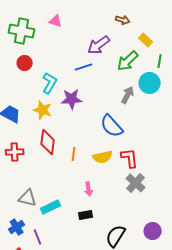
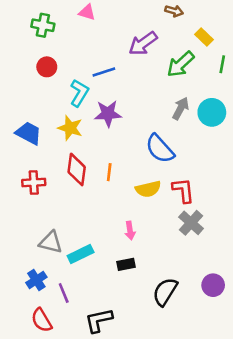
green cross: (22, 31) -> (43, 25), size x0.7
blue line: (84, 67) -> (104, 72), moved
cyan circle: (150, 83) -> (212, 112), moved
orange line: (74, 154) -> (109, 172), moved

